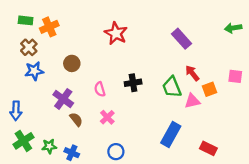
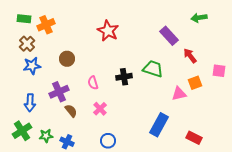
green arrow: (233, 28) -> (199, 18), moved
red arrow: (192, 73) -> (190, 56), moved
green trapezoid: (172, 87) -> (153, 69), moved, turned 130
purple cross: (63, 99) -> (59, 92), turned 30
blue arrow: (16, 111) -> (30, 103), moved

